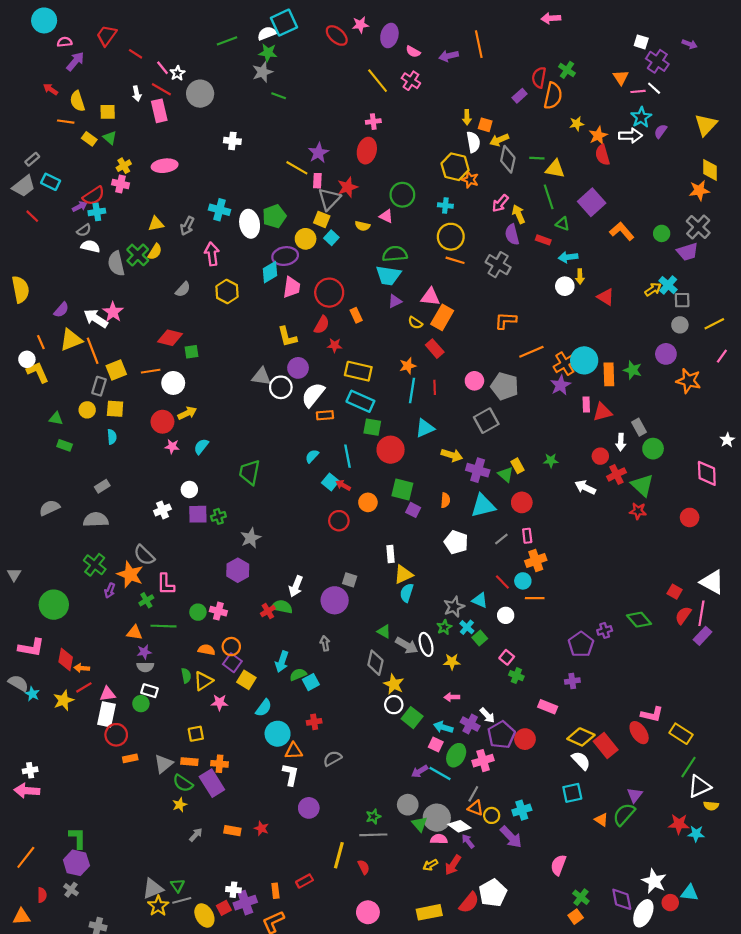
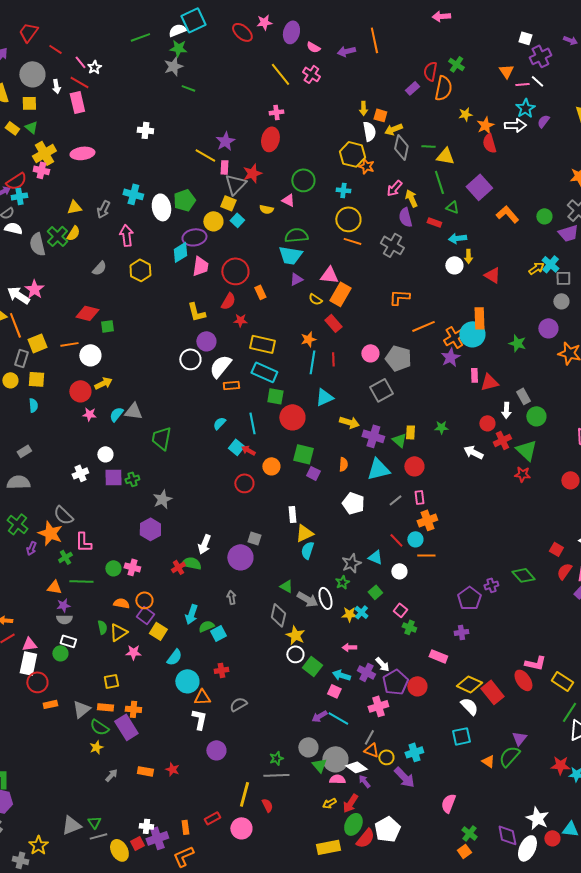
purple cross: (657, 61) -> (540, 56), turned 30
gray circle: (200, 94) -> (32, 74), moved
yellow cross: (124, 166) -> (44, 153), size x1.6
orange rectangle: (609, 374) -> (479, 318), moved
gray triangle: (261, 377) -> (133, 411), moved
yellow rectangle: (517, 466) -> (410, 432), turned 32
cyan cross: (467, 627) -> (361, 612), moved
green ellipse: (456, 755) -> (353, 824), moved
yellow star: (158, 906) -> (38, 845), moved
pink circle: (368, 912) -> (241, 828), moved

